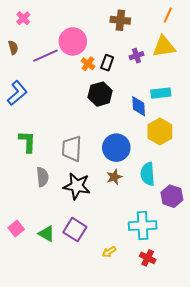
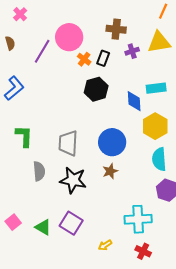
brown cross: (120, 20) -> (116, 29), moved
purple line: (46, 56) -> (42, 51), turned -35
cyan semicircle: (148, 174) -> (159, 159), moved

